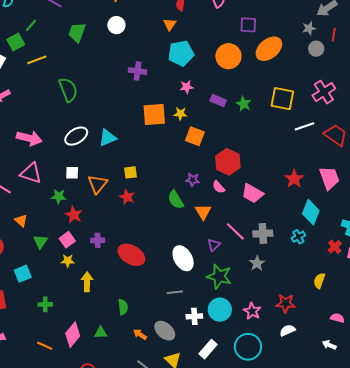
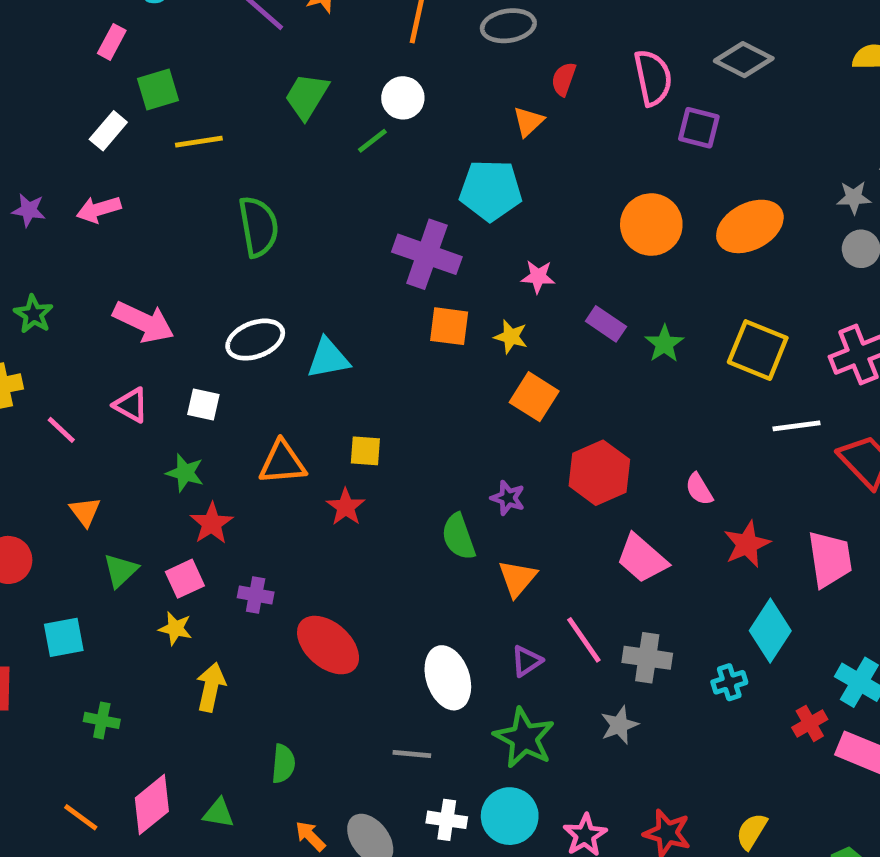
green line: (31, 25) -> (372, 141), moved
purple square: (248, 25) -> (699, 128), moved
cyan pentagon: (181, 53) -> (491, 190), moved
purple cross: (138, 71) -> (427, 254), moved, size x1.5
orange square: (154, 115) -> (449, 326), size x0.7
pink triangle: (31, 173) -> (131, 405), size x0.7
white square: (72, 173) -> (203, 405), moved
orange triangle: (98, 184) -> (282, 463), turned 35
pink semicircle: (219, 187) -> (699, 489), moved
yellow semicircle: (319, 281) -> (752, 831), moved

